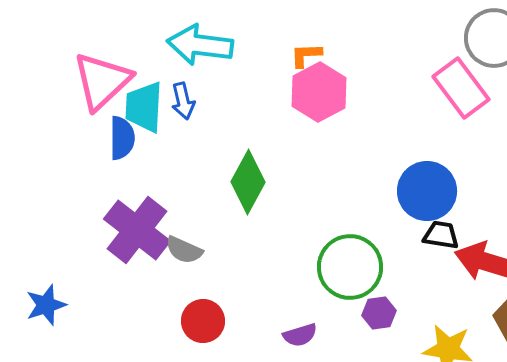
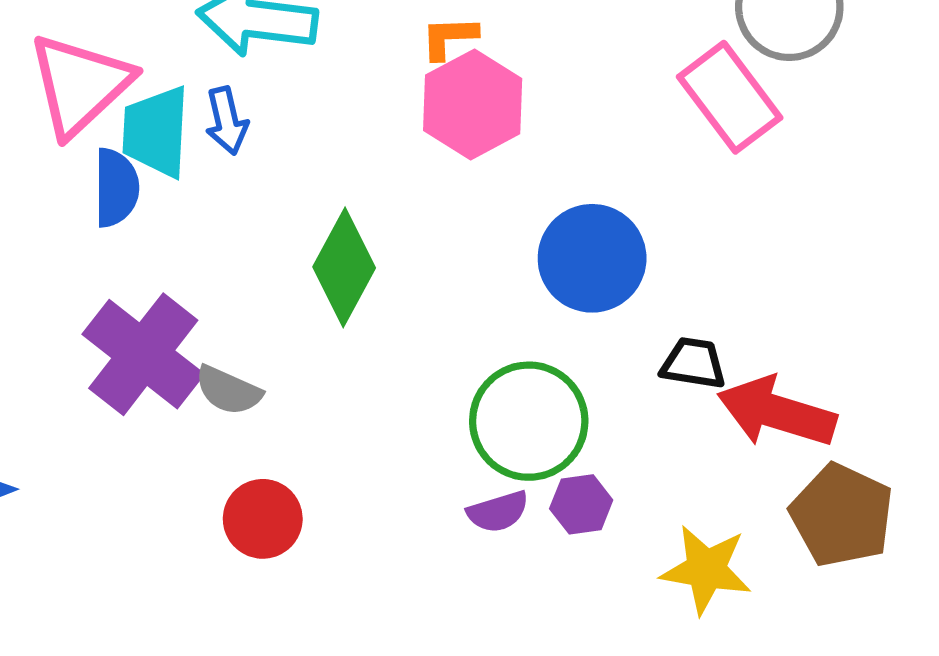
blue circle: (427, 191) -> (592, 258), moved
purple semicircle: (300, 335) -> (498, 512), moved

